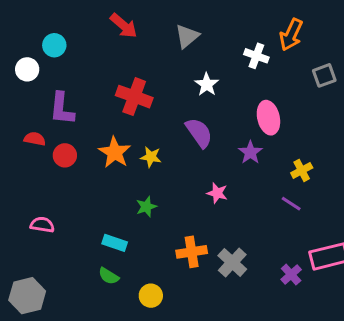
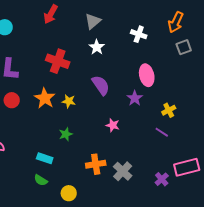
red arrow: (124, 26) -> (51, 14), turned 78
orange arrow: (291, 35) -> (176, 22), moved
white star: (207, 84) -> (97, 47), moved

